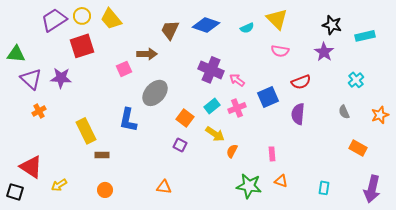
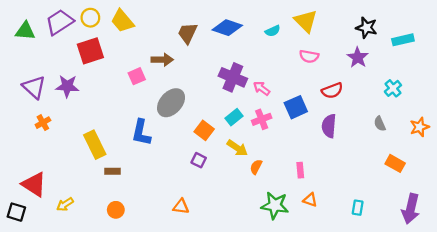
green triangle: (16, 54) -> (25, 31), moved

